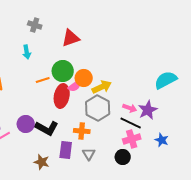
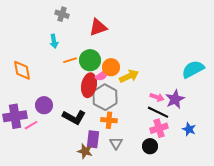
orange line: (43, 80) -> (70, 60), moved
gray hexagon: (98, 108) -> (105, 97), moved
purple circle: (26, 124) -> (44, 105), moved
brown star: (42, 162) -> (85, 151), moved

